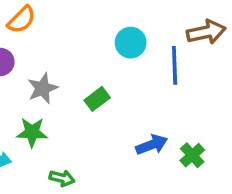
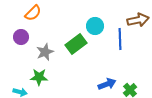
green rectangle: (97, 99) -> (76, 44), moved, size x1.5

